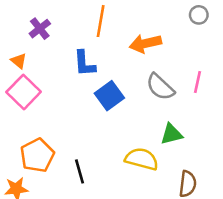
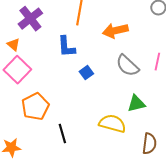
purple cross: (40, 29) -> (30, 19), size x1.4
blue square: (109, 96) -> (86, 73), size x0.6
orange pentagon: (37, 155) -> (35, 107), moved

